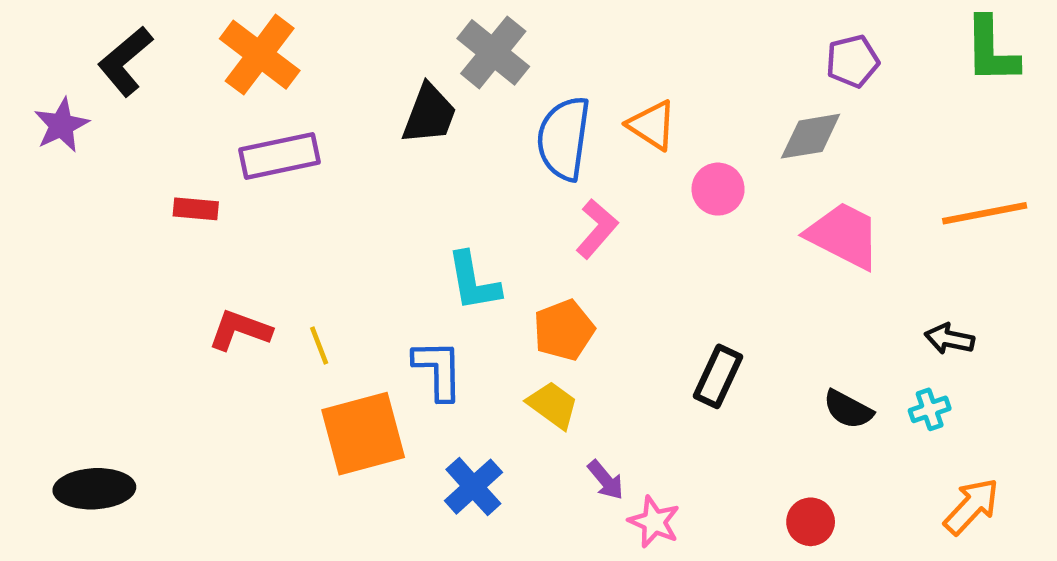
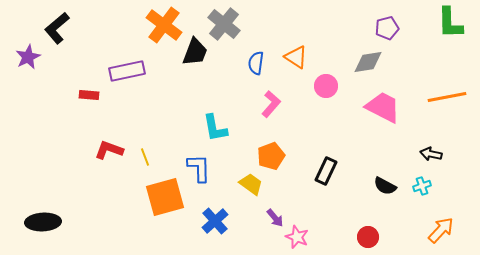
orange cross: (260, 55) -> (164, 25), moved
blue semicircle: (564, 138) -> (256, 63), size x0.6
orange pentagon: (564, 330) -> (271, 156), moved

